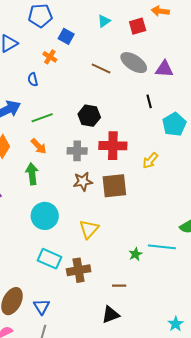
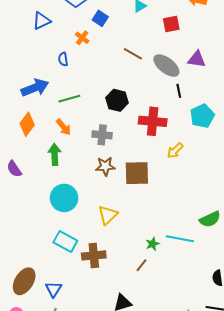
red square: (138, 26) -> (171, 24), moved
gray ellipse: (134, 63) -> (166, 66), moved
red cross: (113, 146) -> (153, 121), moved
brown line: (119, 286) -> (141, 265), moved, turned -56

